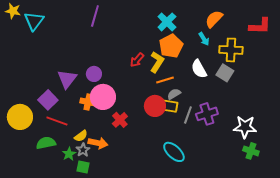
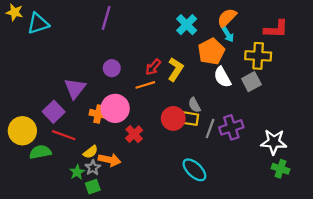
orange semicircle: (214, 19) -> (227, 18), moved
cyan triangle: (34, 21) -> (38, 23), turned 35
red L-shape: (260, 26) -> (276, 29), moved
cyan arrow: (204, 39) -> (228, 35), moved
orange pentagon: (171, 46) -> (211, 51), moved
gray square: (225, 73) -> (251, 82), turned 30
purple circle: (94, 74) -> (112, 68), moved
orange line: (165, 80) -> (145, 85), moved
gray semicircle: (174, 94) -> (194, 105), turned -88
green semicircle: (46, 143) -> (40, 152), moved
green square: (83, 167) -> (93, 187), turned -32

